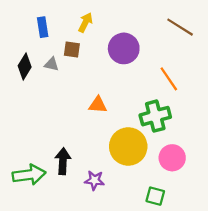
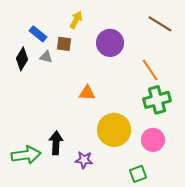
blue rectangle: (43, 27) -> (38, 34), moved, turned -42
green cross: (155, 116) -> (157, 100), moved
green square: (155, 196) -> (138, 174), turned -36

